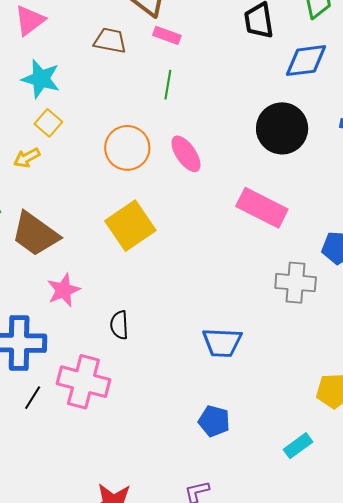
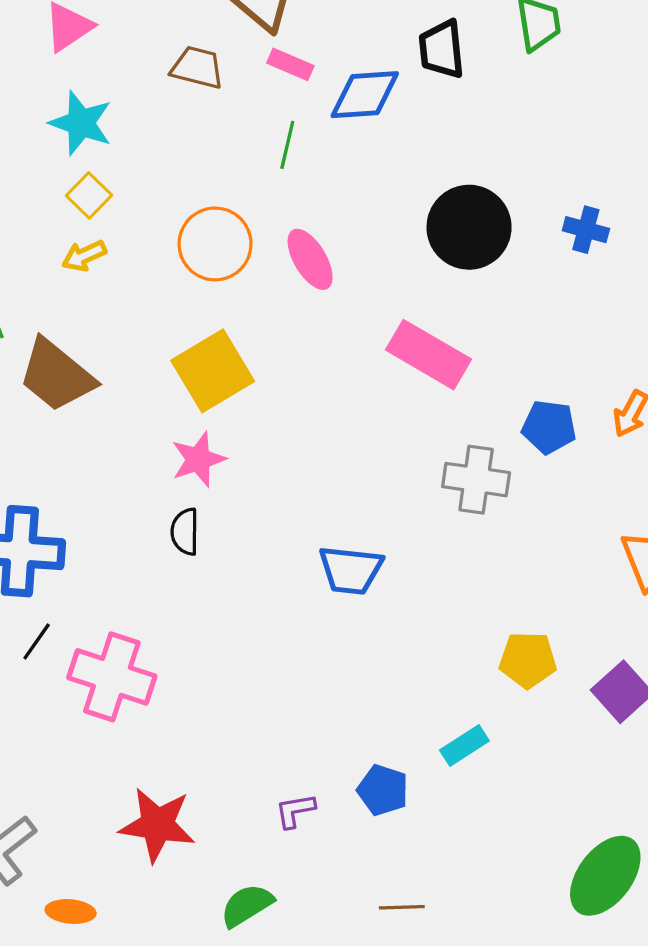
blue diamond: (306, 61) -> (365, 95), moved
yellow arrow: (27, 158) -> (84, 256), moved
pink star: (64, 290) -> (198, 459), moved
pink cross: (83, 382) -> (112, 677), moved
blue pentagon: (214, 421) -> (383, 790), moved

